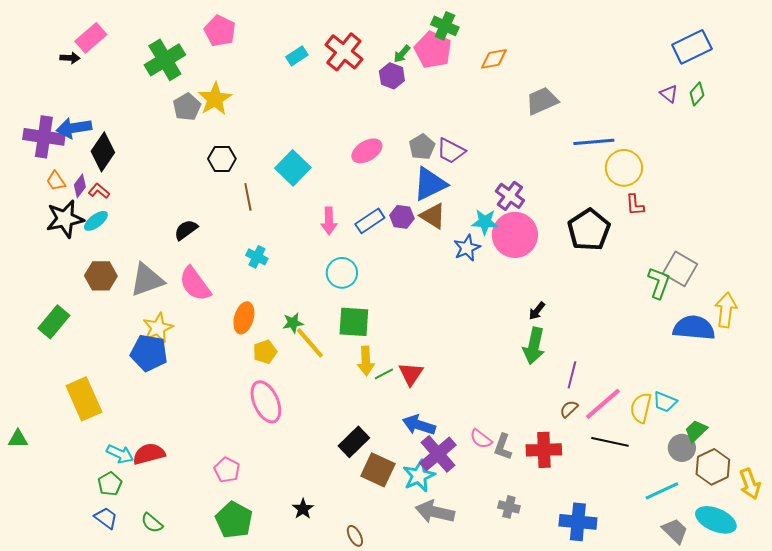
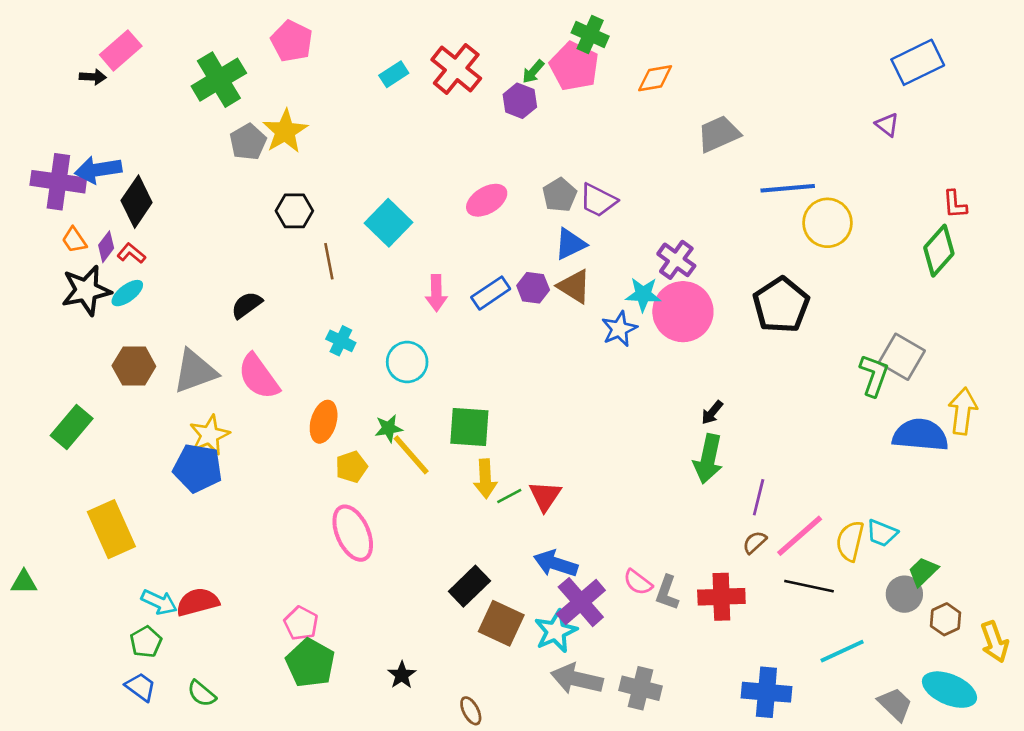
green diamond: (697, 94) -> (939, 251), moved, size x1.6
blue triangle: (430, 184) -> (570, 244), size x0.7
red L-shape: (635, 205) -> (955, 204), moved
cyan circle: (342, 273) -> (407, 362), moved
brown hexagon: (713, 467) -> (946, 619), size x0.7
cyan line: (662, 491) -> (842, 651), moved
gray cross: (509, 507) -> (641, 688), moved, size x1.4
green pentagon: (234, 520) -> (310, 663), moved

